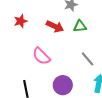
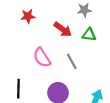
gray line: (88, 59) -> (72, 61), moved

